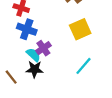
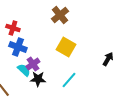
yellow square: (80, 29) -> (66, 47), turned -36
black star: (35, 69) -> (38, 79), moved

